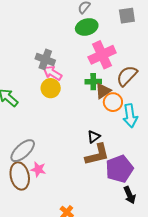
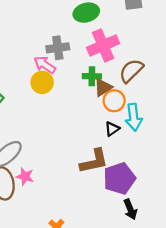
gray cross: (45, 59) -> (58, 48), moved, turned -30
black triangle: (94, 137) -> (112, 129), moved

